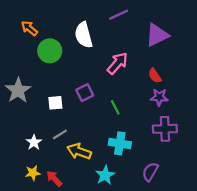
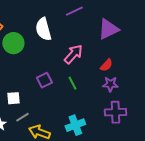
red semicircle: (155, 76) -> (106, 65), turned -104
white square: (55, 103) -> (13, 98), moved
green line: (115, 107) -> (72, 83), moved
cyan cross: (120, 143) -> (75, 125), turned -30

